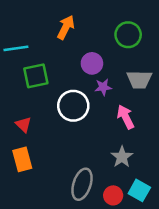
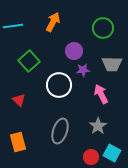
cyan line: (16, 48) -> (13, 26), moved
green square: (36, 76) -> (29, 61), turned -30
orange rectangle: (22, 159) -> (18, 142), moved
gray ellipse: (82, 184) -> (60, 131), moved

